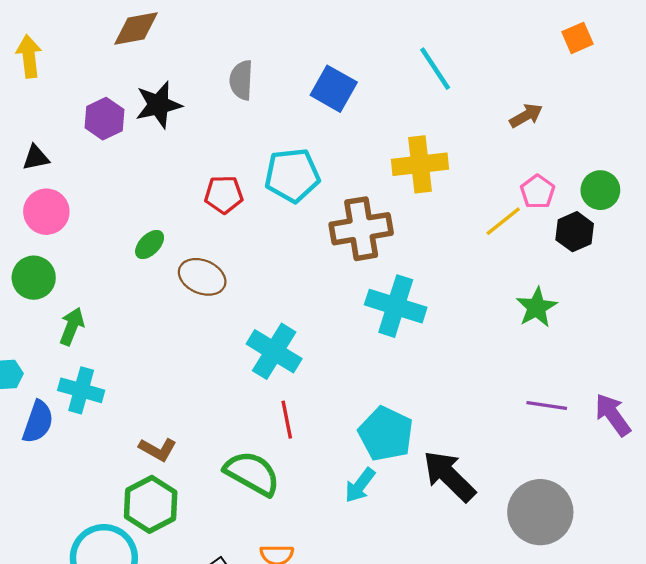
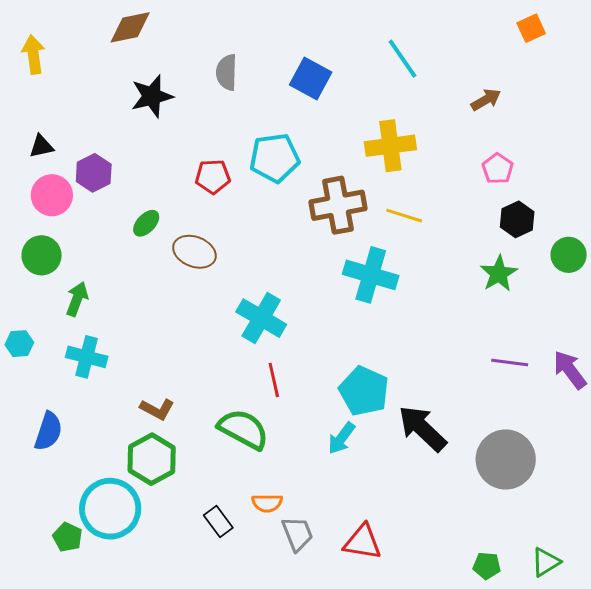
purple hexagon: (104, 119) -> (94, 173), moved
green circle: (600, 190) -> (569, 255), moved
yellow line: (503, 221) -> (404, 216), moved, turned 57
black hexagon: (575, 232) -> (517, 219), moved
blue semicircle: (38, 422) -> (48, 431), moved

